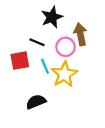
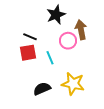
black line: (37, 42) -> (30, 37), moved
yellow star: (64, 74) -> (73, 84), moved, turned -30

